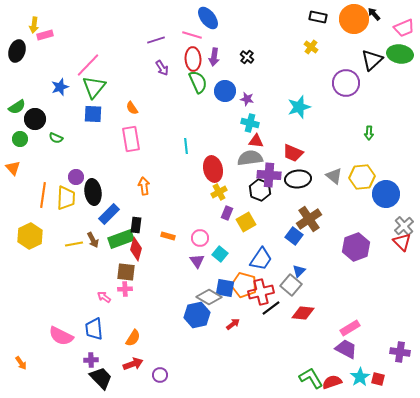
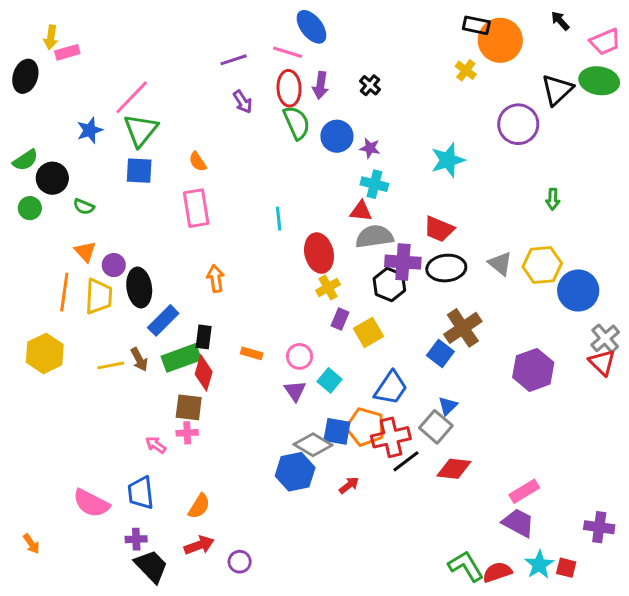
orange circle: (354, 19) -> (500, 40), moved
red triangle: (256, 141) -> (361, 211), moved
orange triangle: (13, 168) -> (85, 252), moved

